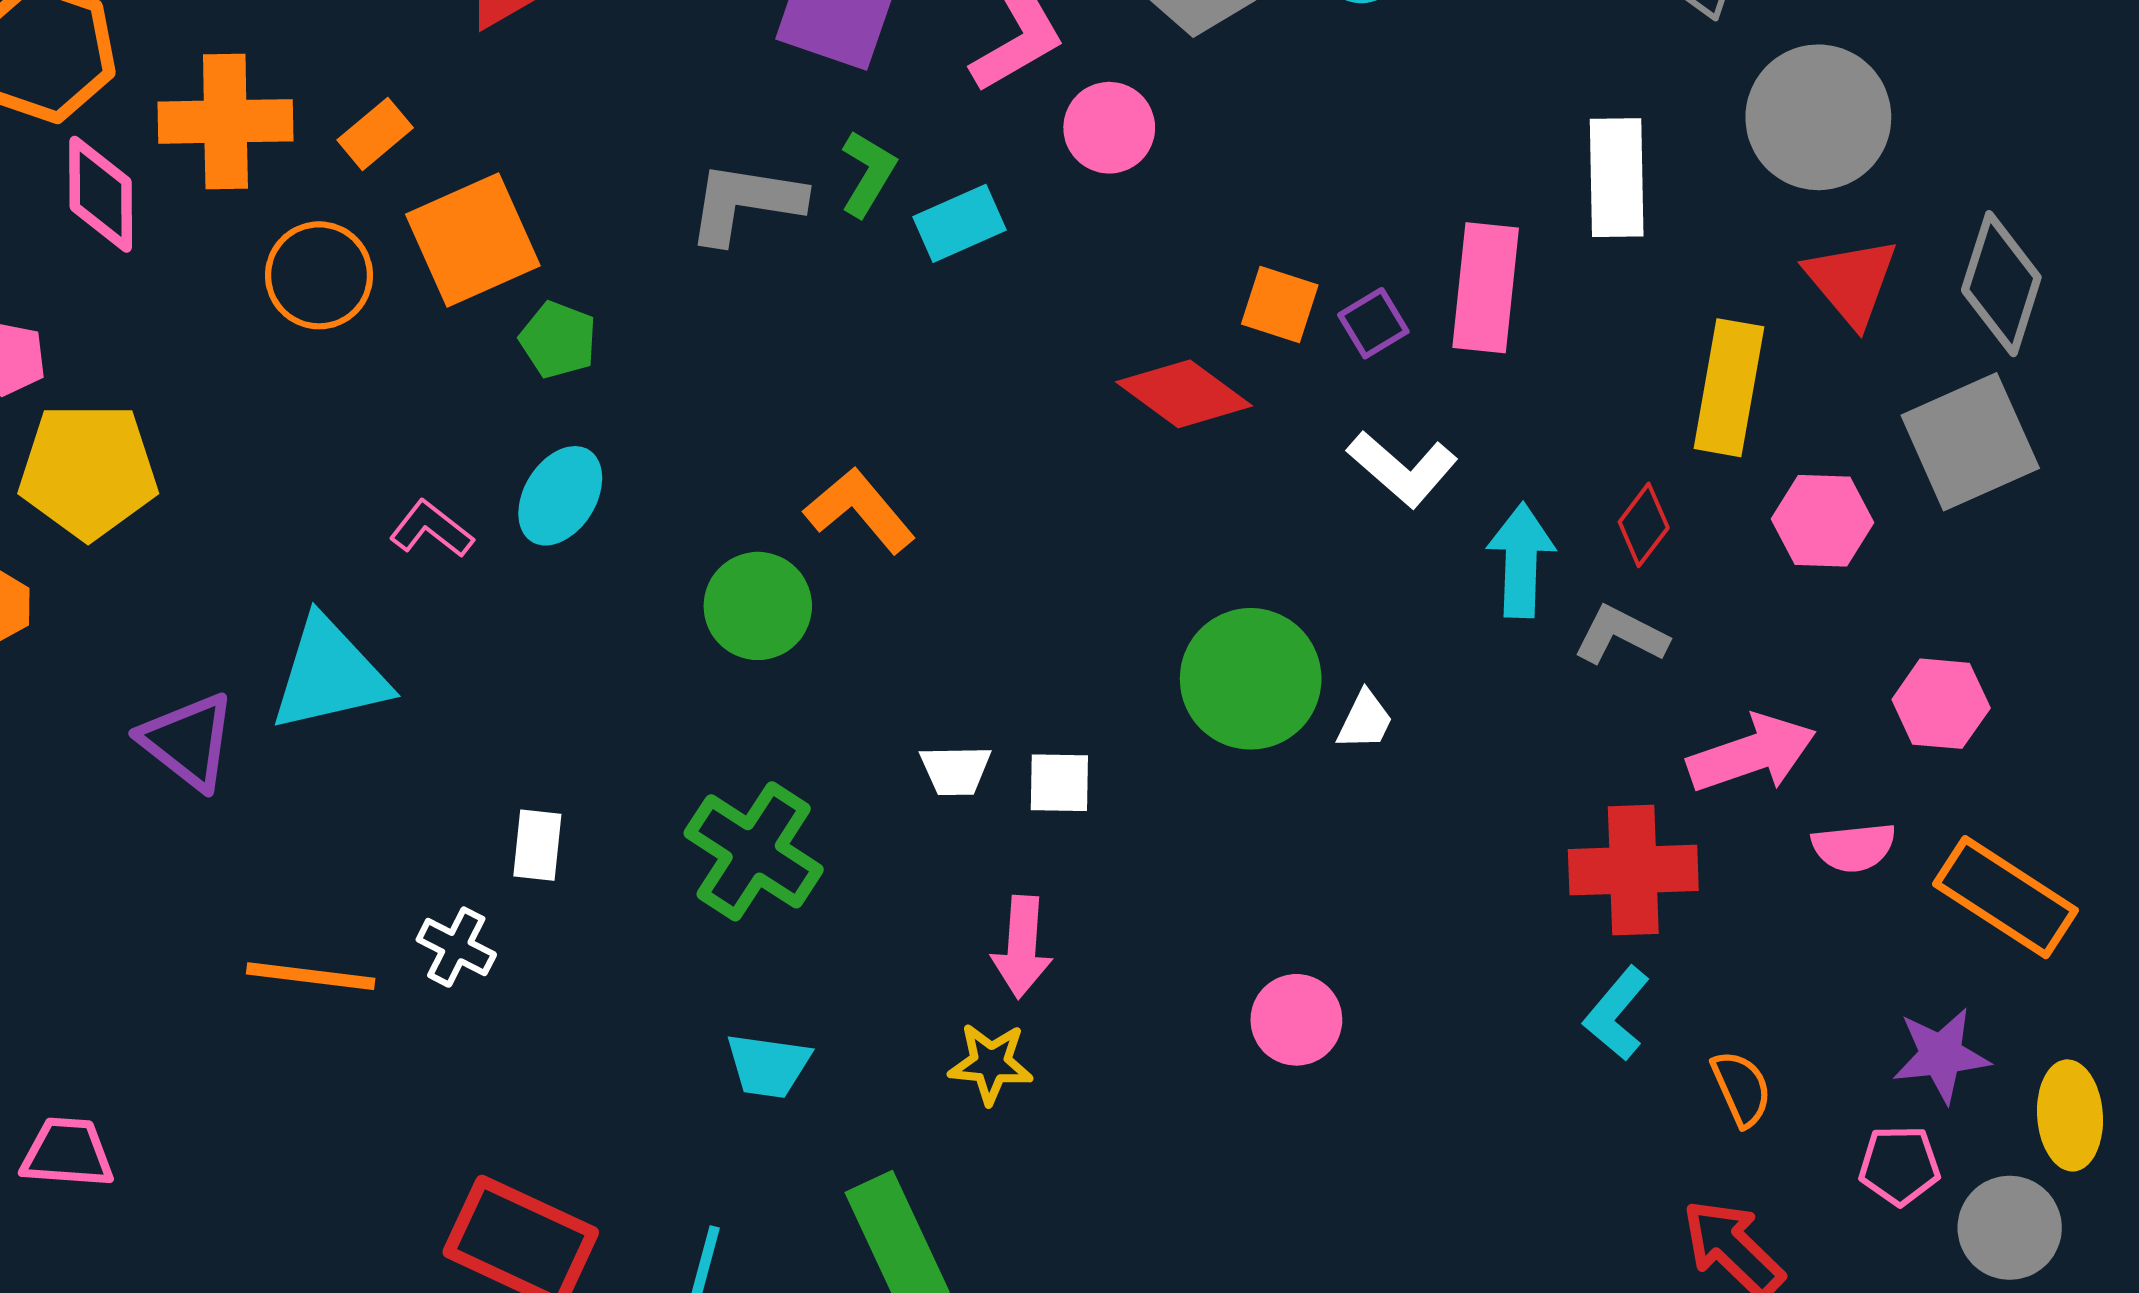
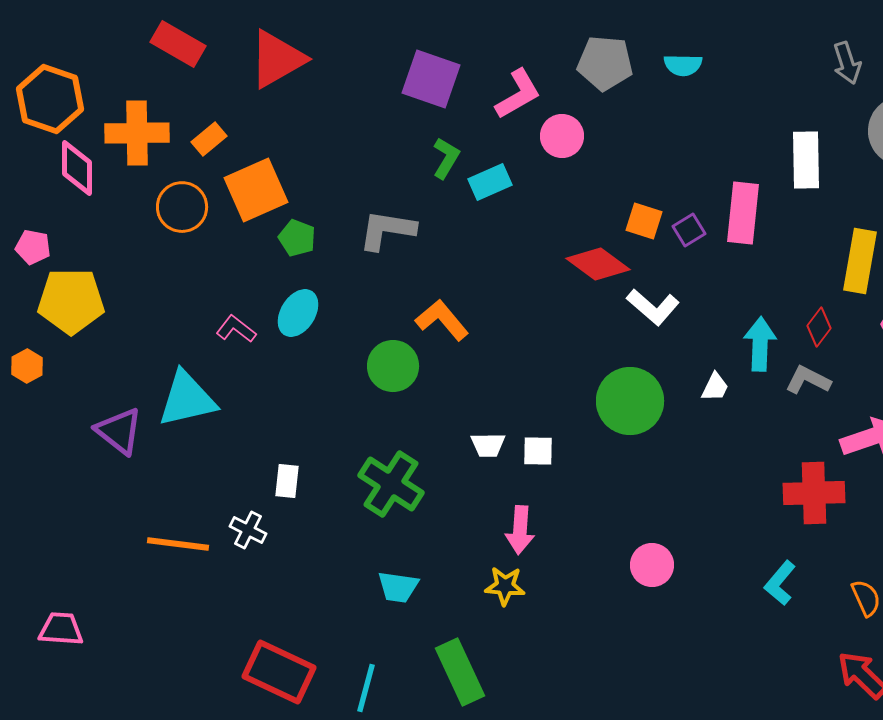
gray L-shape: (745, 203) -> (387, 230), moved
white L-shape: (1402, 469) -> (653, 307), moved
white trapezoid: (1365, 720) -> (715, 387), moved
cyan L-shape: (1617, 1014) -> (780, 583), moved

